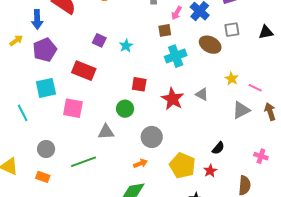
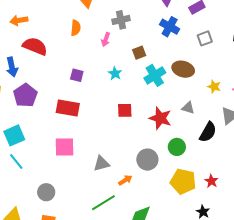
pink arrow: (177, 13) -> (106, 39), moved
brown ellipse: (210, 45) -> (183, 69), moved
cyan star: (126, 46) -> (115, 73), moved
cyan square: (46, 88) -> (14, 135), moved
green circle: (125, 109) -> (177, 147), moved
black semicircle: (218, 148) -> (208, 132), moved, size x1.5
green line: (83, 162) -> (103, 203), moved
orange arrow: (140, 163) -> (125, 180), moved

